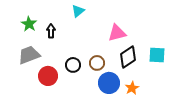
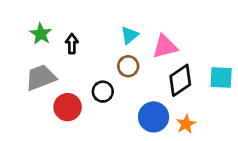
cyan triangle: (78, 11) -> (130, 35), moved
brown circle: (97, 63) -> (128, 66), moved

